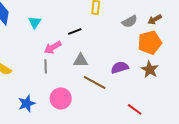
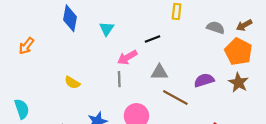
gray semicircle: (130, 21) -> (216, 28), turned -133
orange pentagon: (150, 42) -> (238, 52), turned -30

